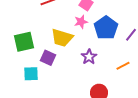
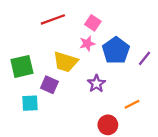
orange line: (123, 66) -> (132, 104), moved

